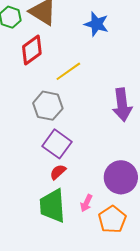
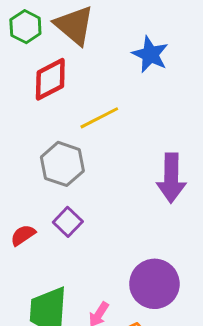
purple square: (57, 144) -> (68, 222), size x0.7
red semicircle: (58, 172) -> (23, 235), moved

